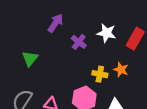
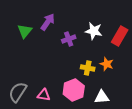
purple cross: (79, 42) -> (69, 39), turned 32
green triangle: (30, 59) -> (25, 31), moved

